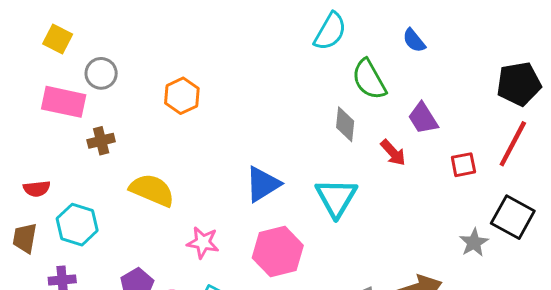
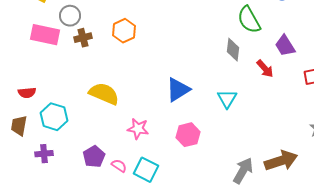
brown cross: (101, 141) -> (83, 38), moved
cyan triangle: (336, 198) -> (227, 99), size x0.7
pink hexagon: (278, 252) -> (188, 135), size x0.7

